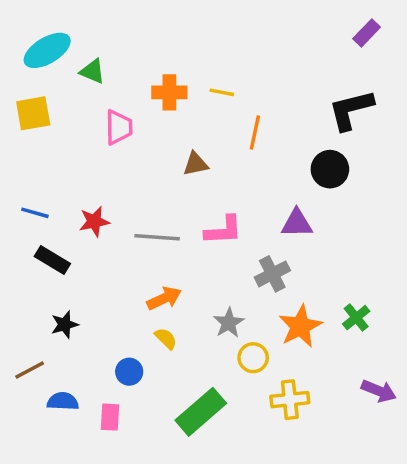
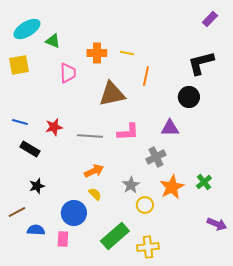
brown triangle: (196, 164) -> (112, 94), size x1.8
blue circle: (129, 372) -> (74, 213), size x1.6
yellow cross: (290, 400) -> (148, 247), moved

